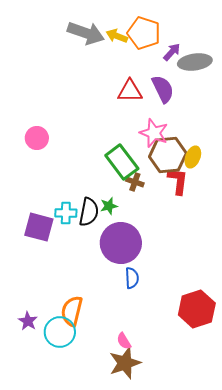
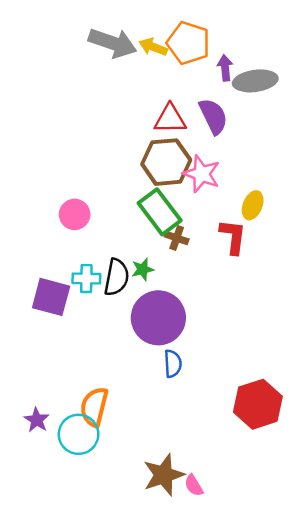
purple arrow: (172, 52) -> (225, 68), turned -48
pink circle: (37, 138) -> (75, 214), moved
brown hexagon: (168, 155) -> (166, 162), moved
pink semicircle: (124, 341) -> (194, 485), moved

